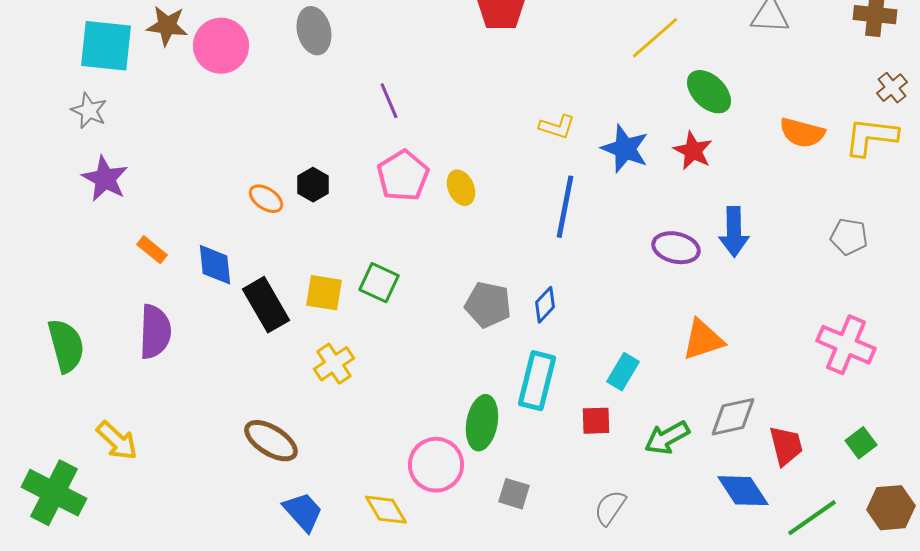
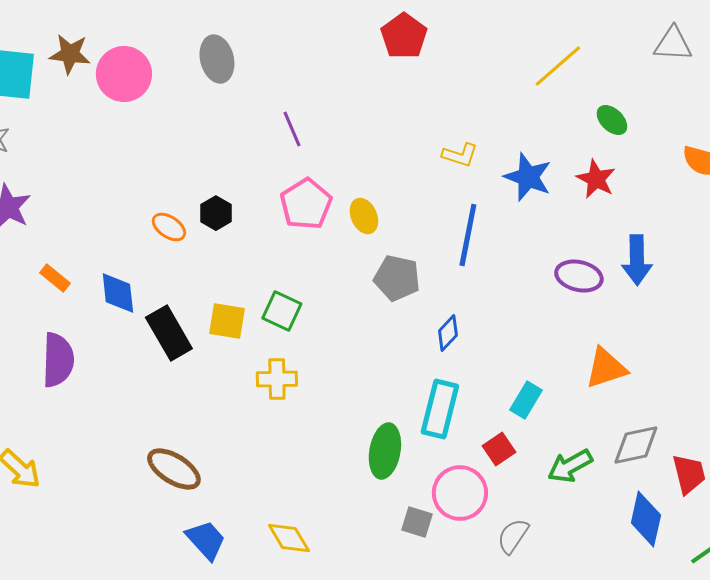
green ellipse: (709, 92) -> (612, 120), size x0.7
gray pentagon: (488, 305) -> (397, 278), moved
yellow cross: (334, 364) -> (277, 379), moved, turned 33
red square: (596, 421) -> (499, 449), turned -32
pink circle: (436, 465) -> (460, 493), moved
blue diamond: (743, 491) -> (646, 519), turned 46

